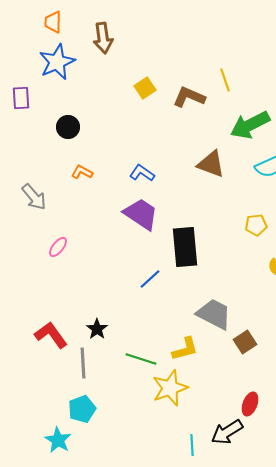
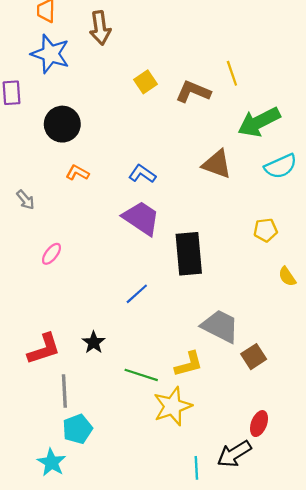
blue star: (57, 62) -> (50, 54), turned -30
black circle: (68, 127) -> (62, 124), size x1.4
gray arrow: (34, 197) -> (26, 200), size x0.7
blue line: (150, 279) -> (137, 294), moved
red L-shape: (51, 335) -> (44, 349), turned 108
gray line: (83, 363) -> (64, 391), moved

